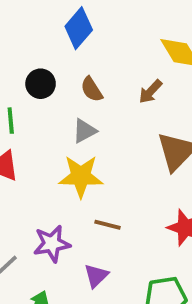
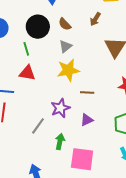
black circle: (41, 84) -> (38, 27), size x1.5
purple triangle: (96, 276) -> (87, 120), turned 32

